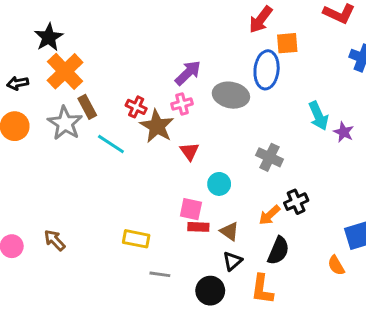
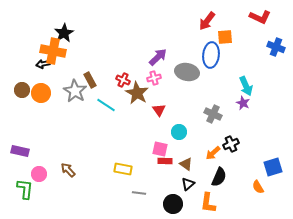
orange cross: (65, 71) -> (53, 51), moved, turned -35
purple star: (344, 132) -> (243, 103), moved

